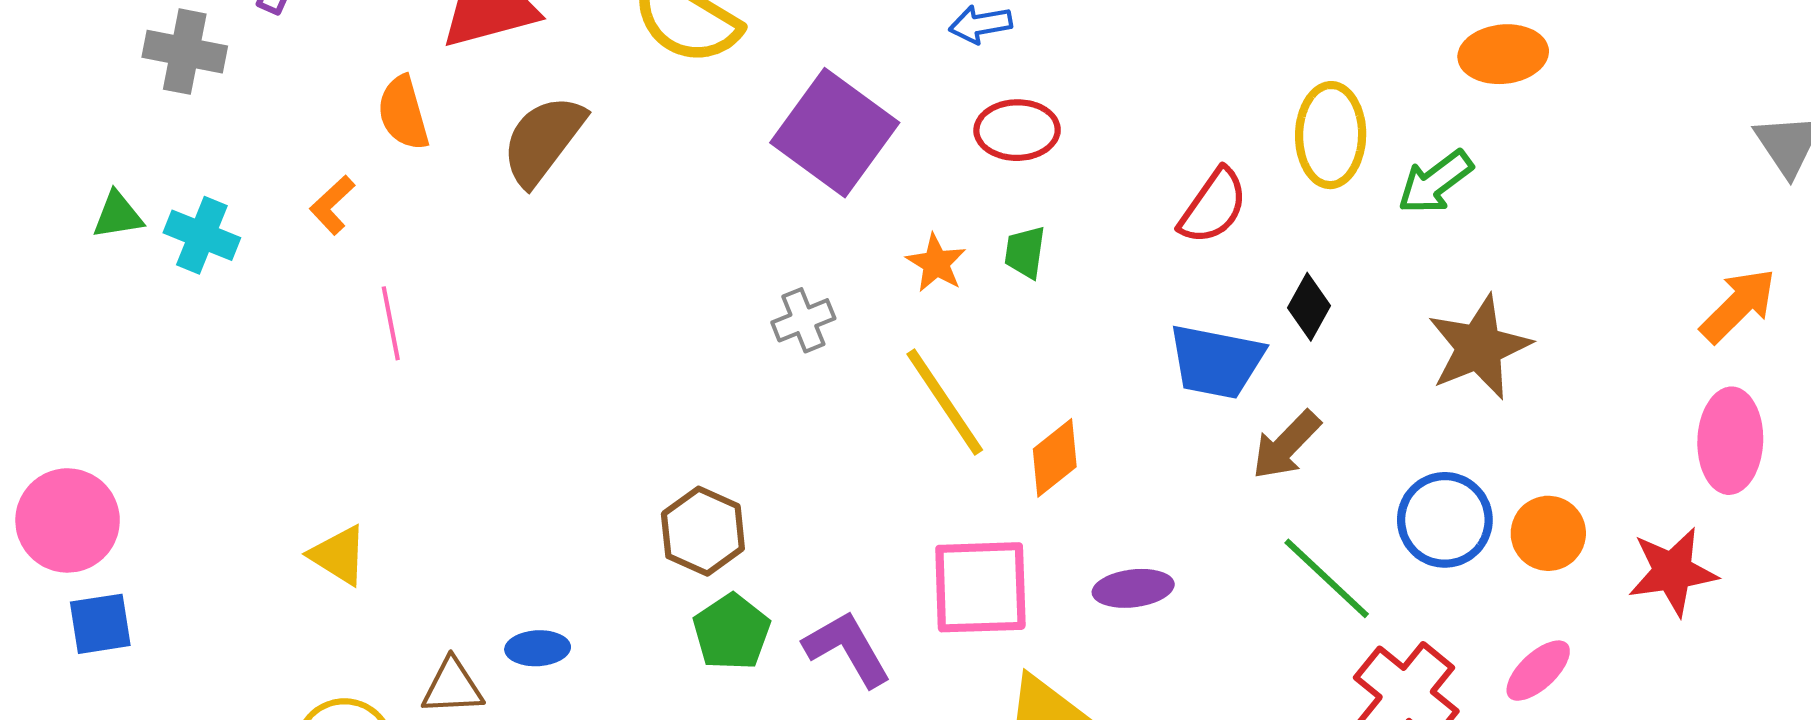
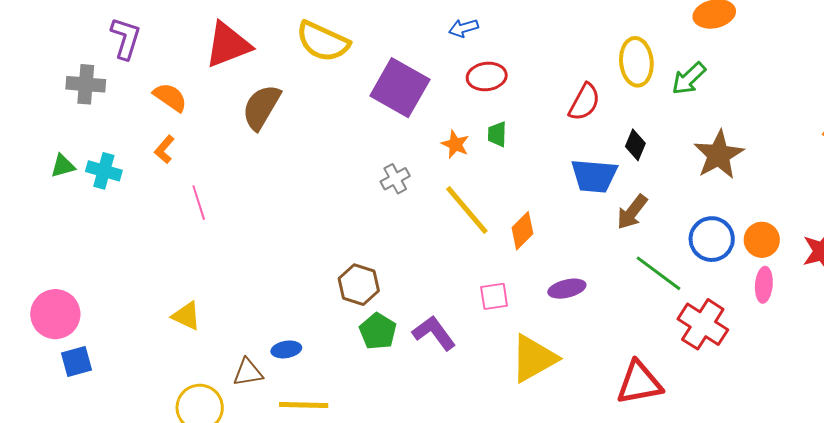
orange semicircle: (403, 113) -> (170, 97), moved, turned 147
pink square: (980, 587) -> (494, 296), size x0.6
pink ellipse: (1538, 671) -> (764, 285), moved, turned -36

